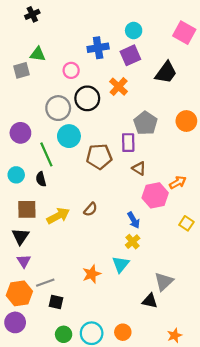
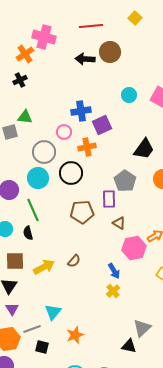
cyan circle: (134, 31) -> (129, 95), moved
purple square: (130, 55) -> (102, 125), moved
pink circle: (71, 70) -> (64, 132), moved
black trapezoid: (166, 73) -> (144, 149), moved
orange cross: (119, 87) -> (87, 147), moved, turned 36
black circle: (87, 98) -> (71, 173), moved
gray circle: (58, 108) -> (44, 152), moved
cyan circle: (69, 136) -> (38, 178), moved
cyan triangle: (121, 264) -> (53, 312), moved
orange star: (92, 274) -> (75, 335), moved

